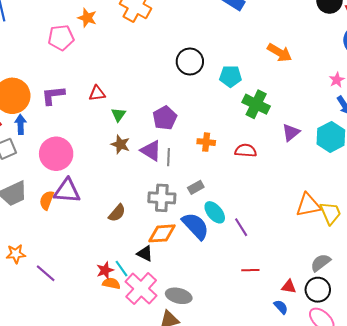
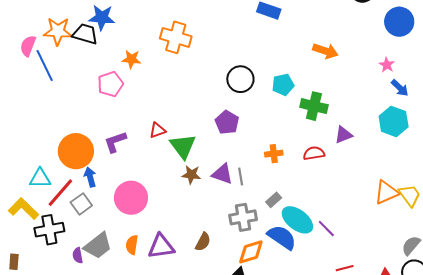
green triangle: (118, 115) -> (183, 146), size x1.8
purple pentagon: (165, 118) -> (227, 122), moved
purple triangle: (291, 132) -> (343, 135), moved, turned 30
purple triangle: (67, 191) -> (161, 246), moved
cyan ellipse: (215, 212) -> (297, 220), size x1.4

